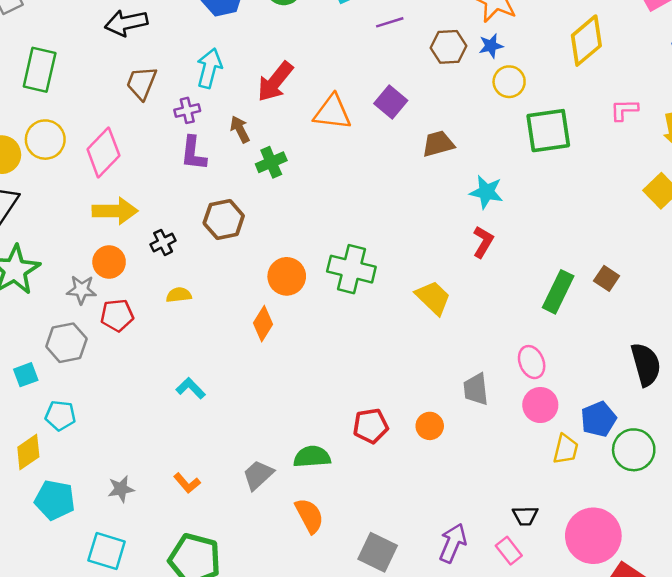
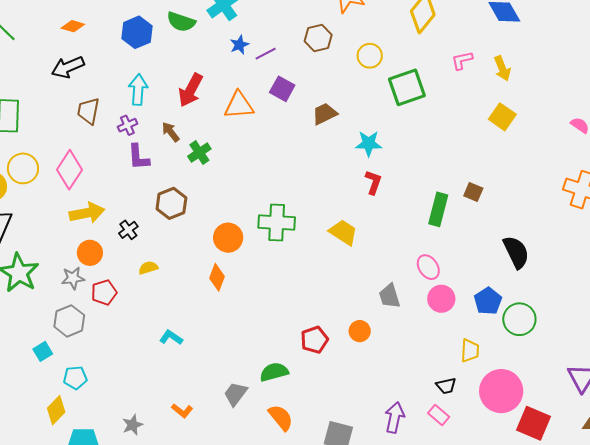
purple line: (390, 22) -> (266, 54), moved
blue star: (491, 46) -> (239, 45), moved
yellow trapezoid: (566, 449) -> (470, 351), moved

